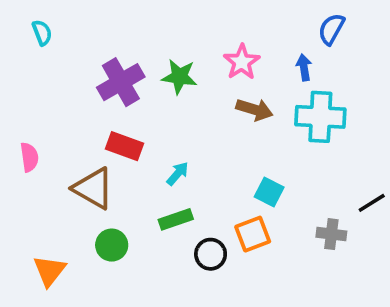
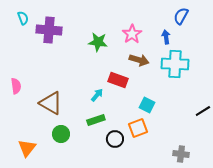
purple cross: (121, 82) -> (49, 30), moved, turned 35
red rectangle: (124, 146) -> (118, 80), moved
gray cross: (331, 234) -> (181, 154), moved

